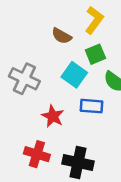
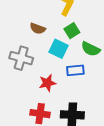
brown semicircle: (62, 36) -> (38, 29), moved
red star: (53, 116) -> (47, 83), turned -30

